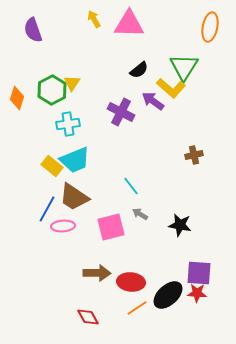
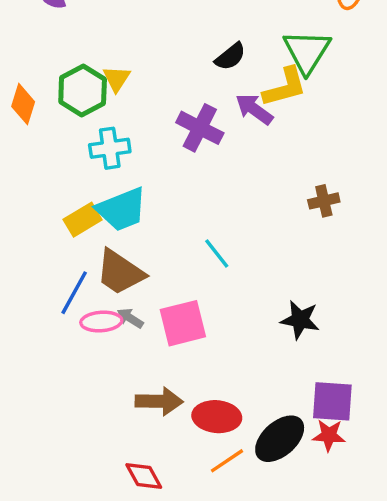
yellow L-shape: (171, 88) -> (285, 87), turned -56
yellow rectangle: (52, 166) -> (83, 220), turned -70
gray arrow: (140, 214) -> (130, 318), moved

